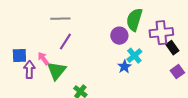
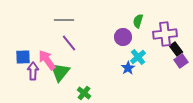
green semicircle: (134, 20) -> (138, 21), size x0.6
purple line: (65, 42) -> (69, 43), turned -72
pink arrow: (43, 59) -> (47, 60), size x1.5
purple square: (177, 72) -> (181, 61), moved

